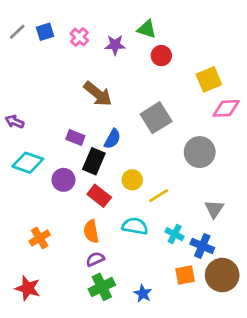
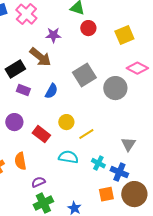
pink cross: (79, 37) -> (26, 14), size x1.5
purple star: (115, 45) -> (53, 35), moved
yellow square: (209, 79) -> (124, 35), moved
pink diamond: (226, 108) -> (137, 68), turned 30
gray circle: (200, 152) -> (115, 88), moved
black rectangle: (94, 161) -> (15, 69), moved, turned 36
orange semicircle: (91, 231) -> (20, 161), moved

